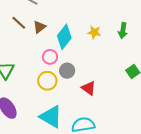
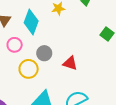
pink circle: (50, 57) -> (15, 45), moved

